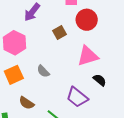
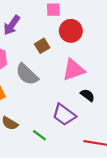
gray semicircle: (43, 71) -> (27, 74), moved, size x1.6

